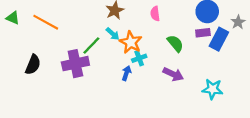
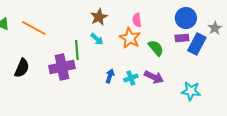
orange star: (131, 42) -> (130, 38), moved
green line: (91, 46) -> (77, 50), turned -48
cyan cross: (139, 58) -> (131, 78), moved

